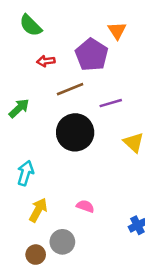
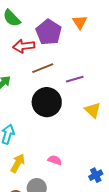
purple pentagon: (92, 55) -> (49, 32), moved
red arrow: (46, 61) -> (24, 46), size x1.5

